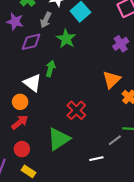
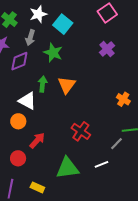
orange triangle: (112, 80) -> (67, 85), moved
red cross: (76, 110) -> (81, 131), moved
red arrow: (20, 122) -> (37, 140), moved
green triangle: (59, 139) -> (68, 168), moved, turned 35
red circle: (22, 149) -> (18, 158), moved

